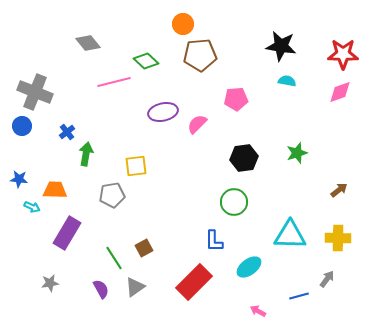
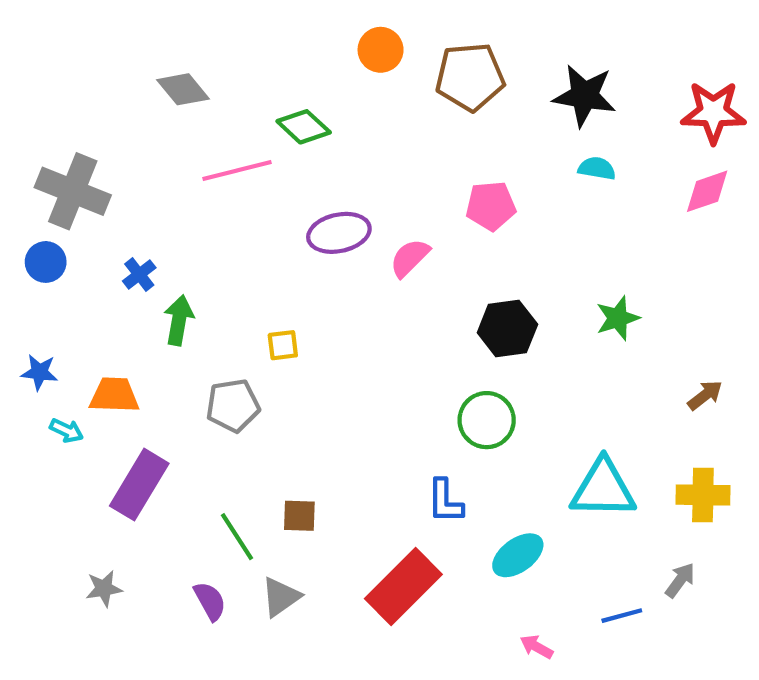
brown pentagon: (200, 55) -> (470, 77), moved
yellow square: (136, 166) -> (283, 345), size x0.7
brown square: (144, 248) -> (299, 516), turned 30

